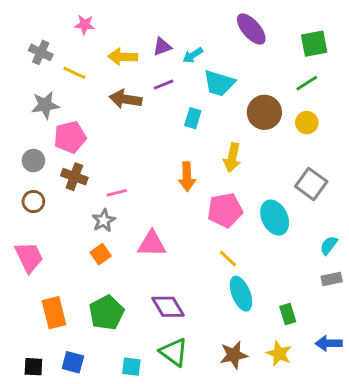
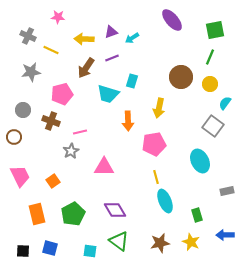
cyan trapezoid: (219, 83) -> (108, 94), moved
green line: (307, 83) -> (210, 57), turned -35
brown arrow: (126, 99) -> (86, 68), turned -65
pink pentagon: (70, 137) -> (62, 94), moved
brown circle: (33, 202) -> (14, 137), moved
cyan ellipse: (275, 218) -> (200, 161), moved
cyan semicircle: (329, 245) -> (225, 103), moved
orange square: (101, 254) -> (53, 181), moved
yellow line: (228, 259) -> (156, 177), turned 32

